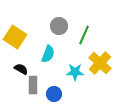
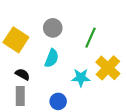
gray circle: (59, 26) -> (53, 28), moved
gray rectangle: (33, 85) -> (20, 96), moved

